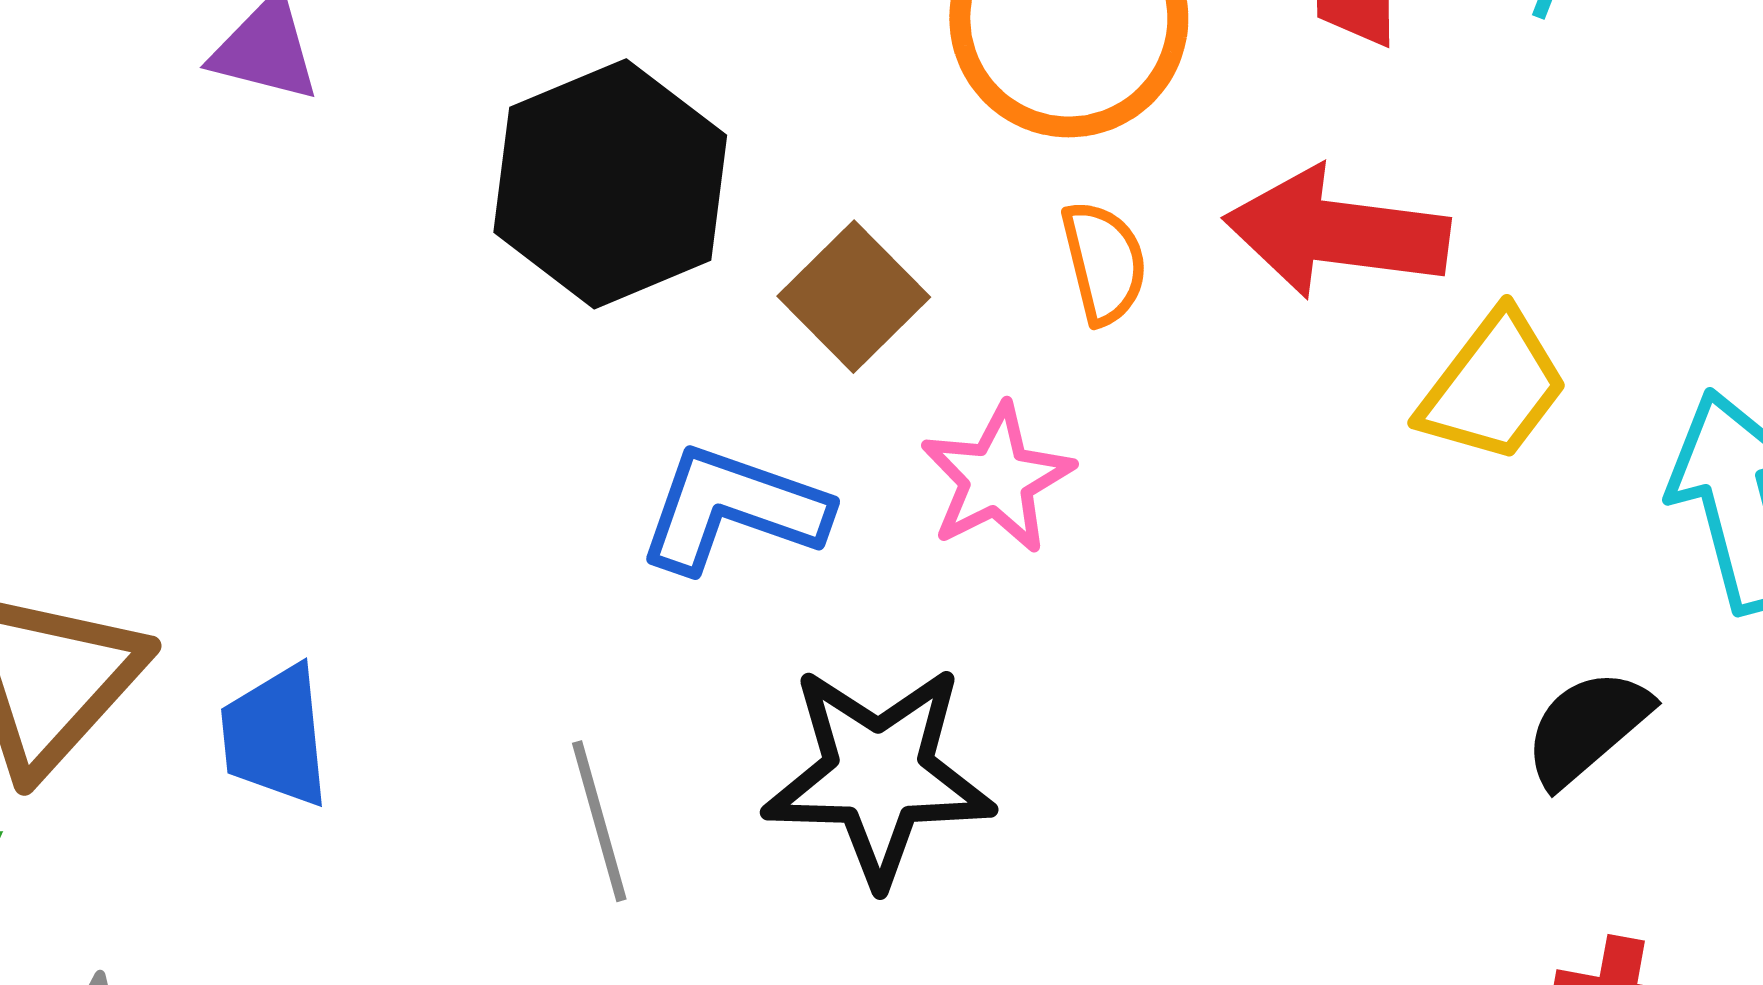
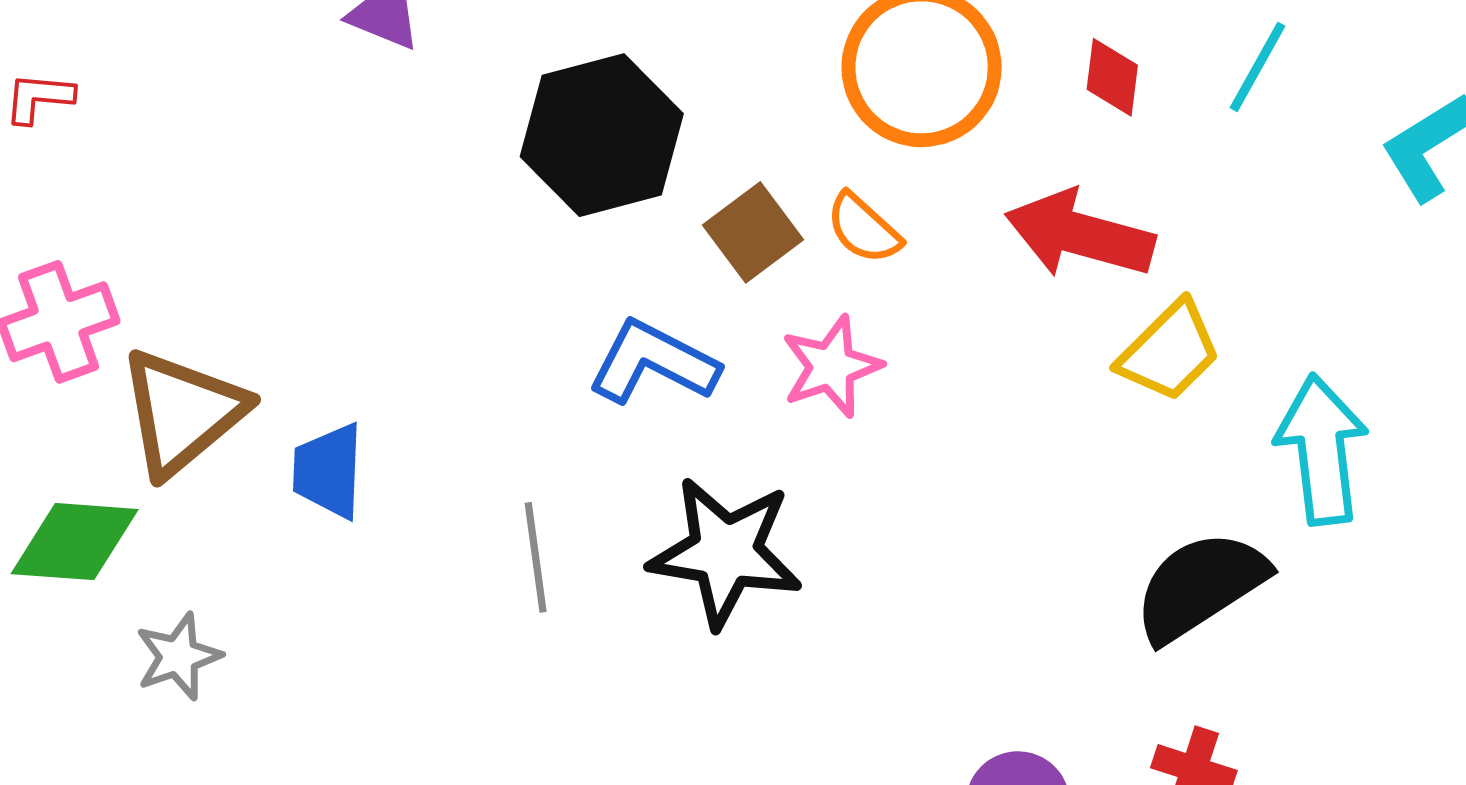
orange semicircle: (1104, 262) -> (864, 228), moved, turned 138
black semicircle: (1587, 727) -> (1200, 586), size x1.5

